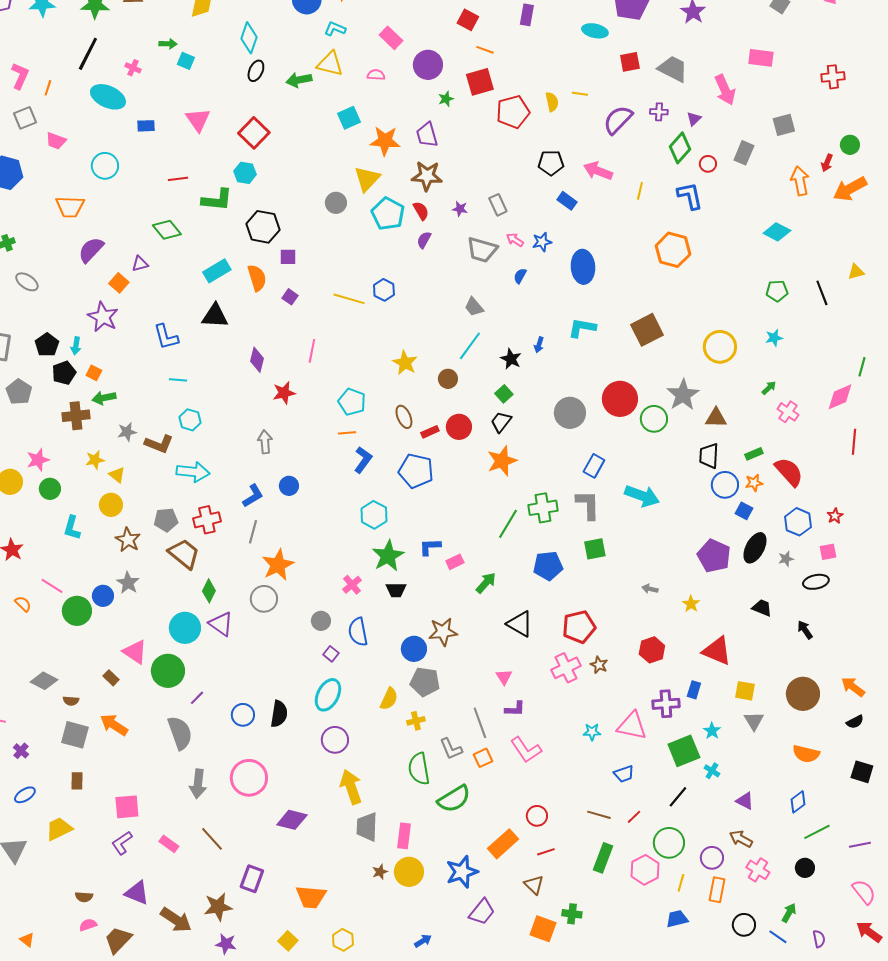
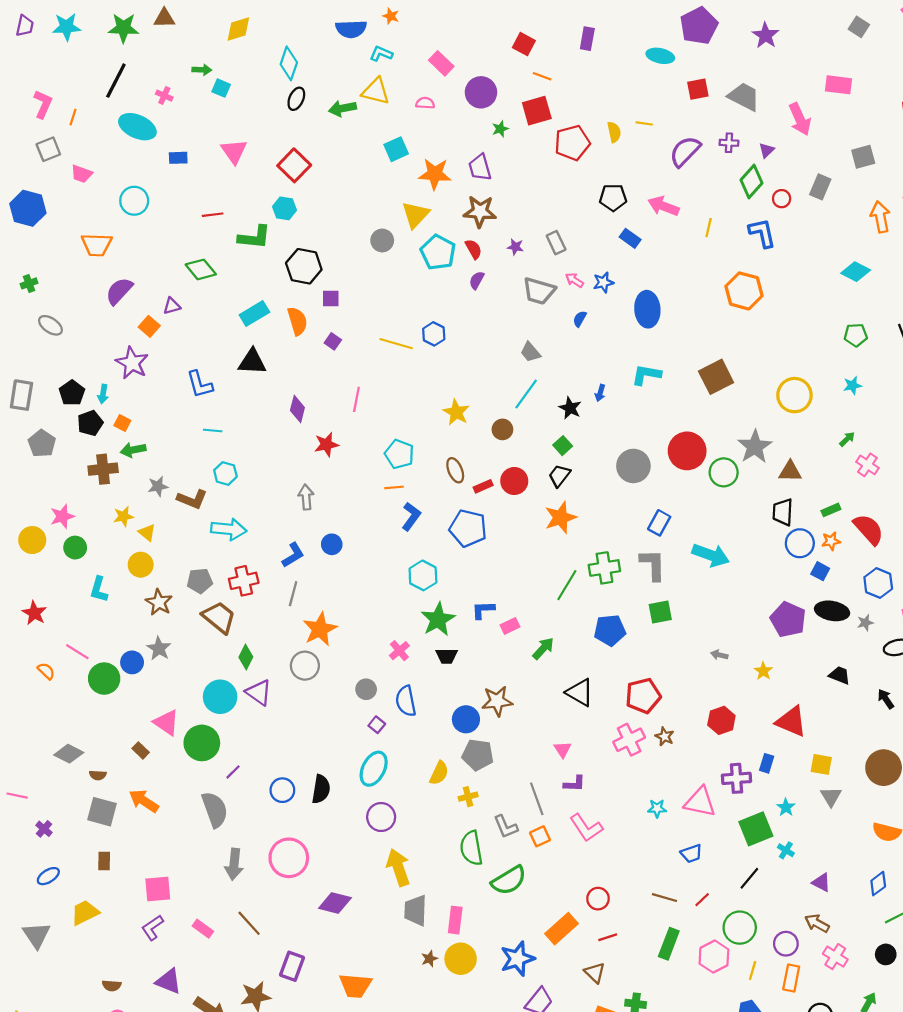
black ellipse: (755, 548) -> (832, 611), turned 72

